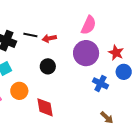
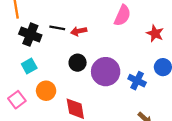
purple circle: (86, 53) -> (106, 72), moved
red star: (116, 53) -> (155, 33), moved

